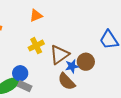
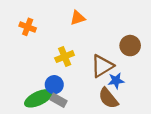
yellow cross: (36, 46) -> (65, 57), moved
brown circle: (86, 62) -> (130, 46), moved

